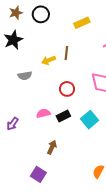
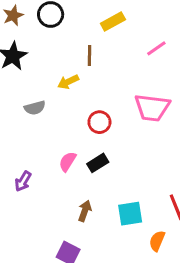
brown line: (66, 53) -> (89, 56), moved
pink semicircle: (43, 113) -> (68, 162), turned -40
cyan square: (89, 120) -> (130, 214), moved, turned 36

